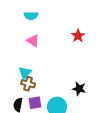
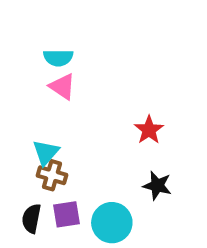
cyan semicircle: (31, 16) -> (58, 58), moved
red star: (78, 36) -> (149, 130), moved

